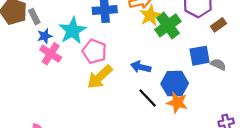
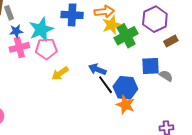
pink pentagon: (94, 51) -> (46, 49), moved, turned -30
pink cross: (51, 54) -> (19, 47), turned 36
yellow arrow: (100, 77) -> (60, 73), size x0.7
black line: (148, 98) -> (106, 85), moved

